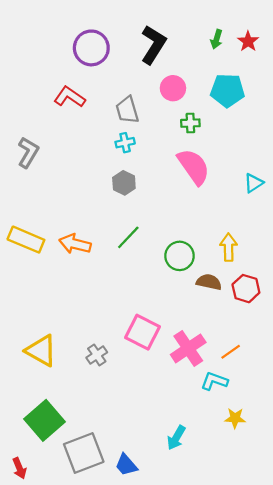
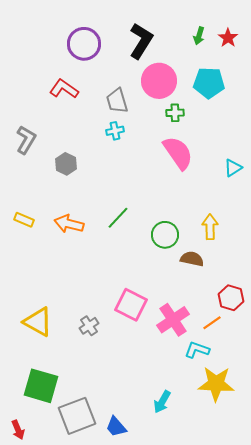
pink circle: (173, 88) -> (159, 81), size x1.5
gray hexagon: (124, 183) -> (66, 164), moved
yellow rectangle: (26, 240) -> (24, 220), size x0.6
red hexagon: (246, 289) -> (231, 298), moved
yellow star: (235, 418) -> (216, 384), size x1.8
green square: (44, 420) -> (41, 386), turned -33

